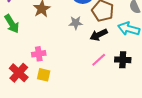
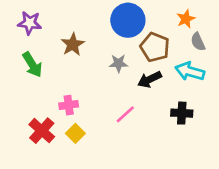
pink line: (99, 60) -> (125, 114), moved
yellow square: (44, 75) -> (75, 133), turned 32

